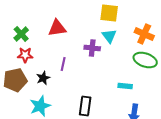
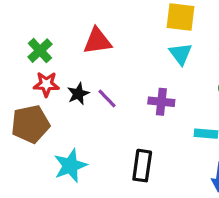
purple cross: (92, 48) -> (161, 102), moved
purple line: (63, 64) -> (107, 99), turned -56
black star: (43, 78) -> (78, 94), moved

